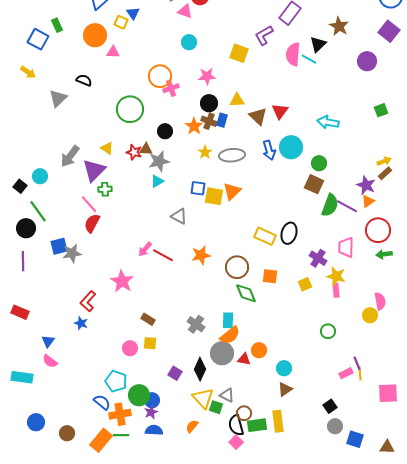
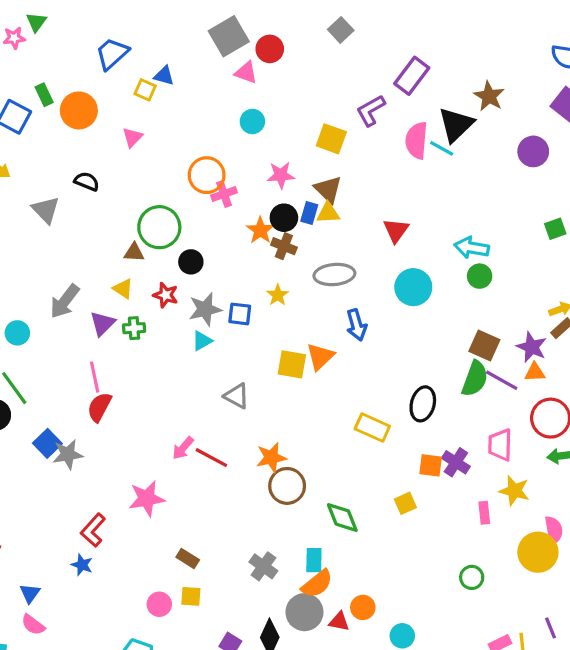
blue triangle: (133, 13) -> (164, 76), turned -40
orange circle: (95, 35) -> (79, 110), moved
black triangle: (318, 44) -> (456, 125), size x1.4
pink triangle: (113, 52) -> (132, 137), turned -48
gray triangle: (58, 98) -> (46, 210), turned -30
brown triangle: (258, 116) -> (328, 189), moved
blue rectangle: (222, 120) -> (309, 213), moved
orange star: (194, 126) -> (260, 230), moved
black circle: (165, 131) -> (191, 262), moved
brown triangle: (146, 149) -> (134, 252), moved
blue arrow: (269, 150) -> (357, 325), moved
gray ellipse: (232, 155) -> (334, 275), moved
green circle: (319, 163) -> (480, 276), moved
purple triangle: (94, 170) -> (103, 323), size x0.7
brown square: (314, 184) -> (484, 346), moved
blue square: (198, 188) -> (240, 314), moved
green cross: (105, 189) -> (134, 328), moved
orange triangle: (368, 201) -> (535, 372), turned 32
pink line: (89, 204) -> (95, 377), turned 30
black ellipse: (289, 233) -> (423, 404), moved
blue square: (59, 246) -> (47, 443), turned -30
brown circle: (237, 267) -> (287, 486), moved
orange square: (270, 276) -> (431, 465), moved
yellow star: (336, 276) -> (514, 491), moved
pink star: (122, 281) -> (147, 499), turned 30
yellow square: (305, 284) -> (405, 503), moved
yellow circle: (370, 315) -> (538, 552), size x1.6
purple line: (357, 363) -> (551, 628), moved

